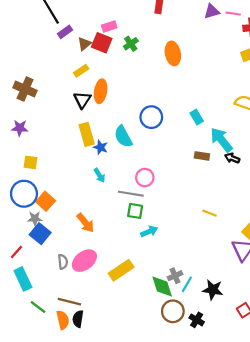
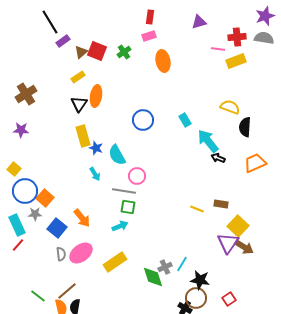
pink line: (233, 14) -> (218, 49), moved
pink rectangle: (109, 26) -> (149, 36), moved
brown cross: (25, 89) -> (26, 94), turned 35
cyan semicircle: (123, 137) -> (117, 155), moved
brown rectangle: (202, 156) -> (221, 204), moved
yellow square: (30, 162) -> (14, 169), moved, turned 32
cyan arrow: (149, 231) -> (120, 226), moved
blue square: (40, 234) -> (57, 228), moved
cyan rectangle: (23, 279) -> (17, 225), moved
cyan line: (187, 284) -> (182, 264), moved
brown line: (69, 302) -> (67, 291), turned -55
brown circle: (173, 311) -> (196, 298), moved

